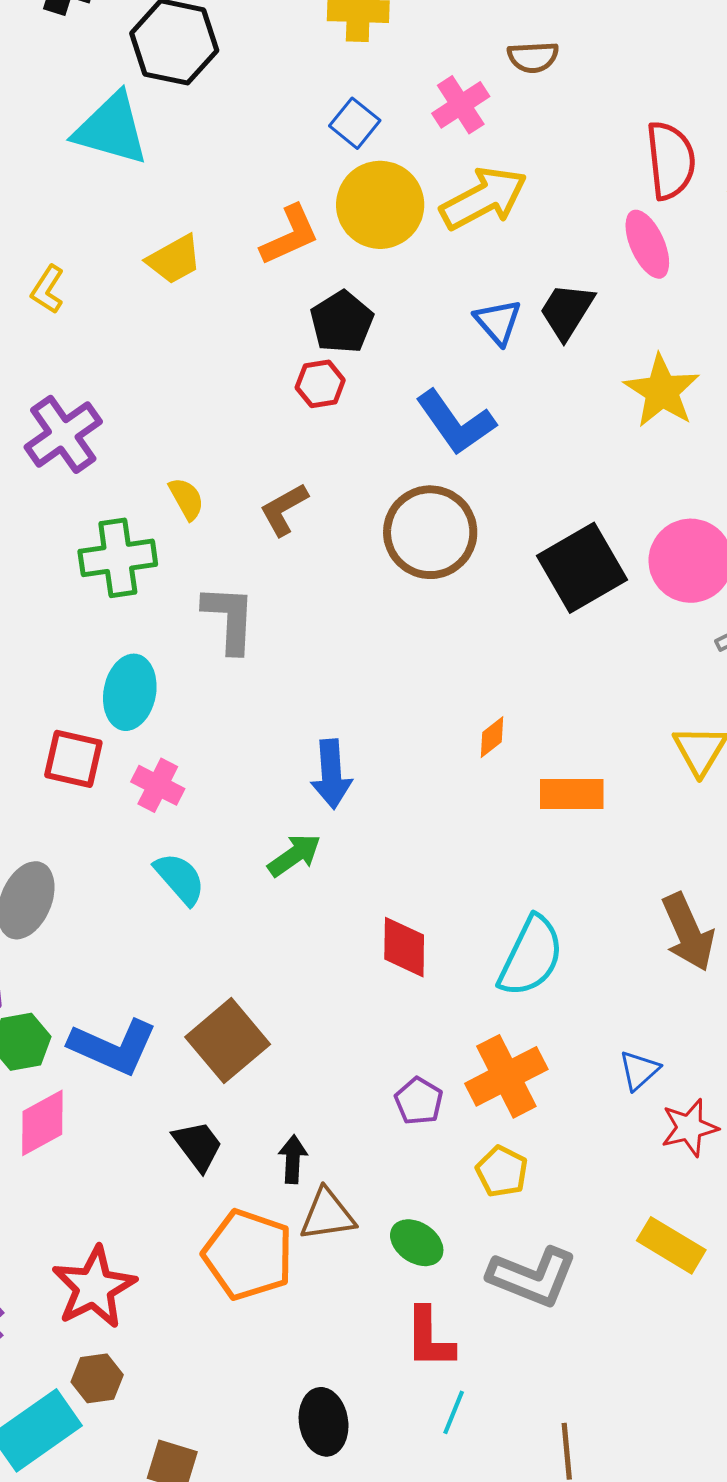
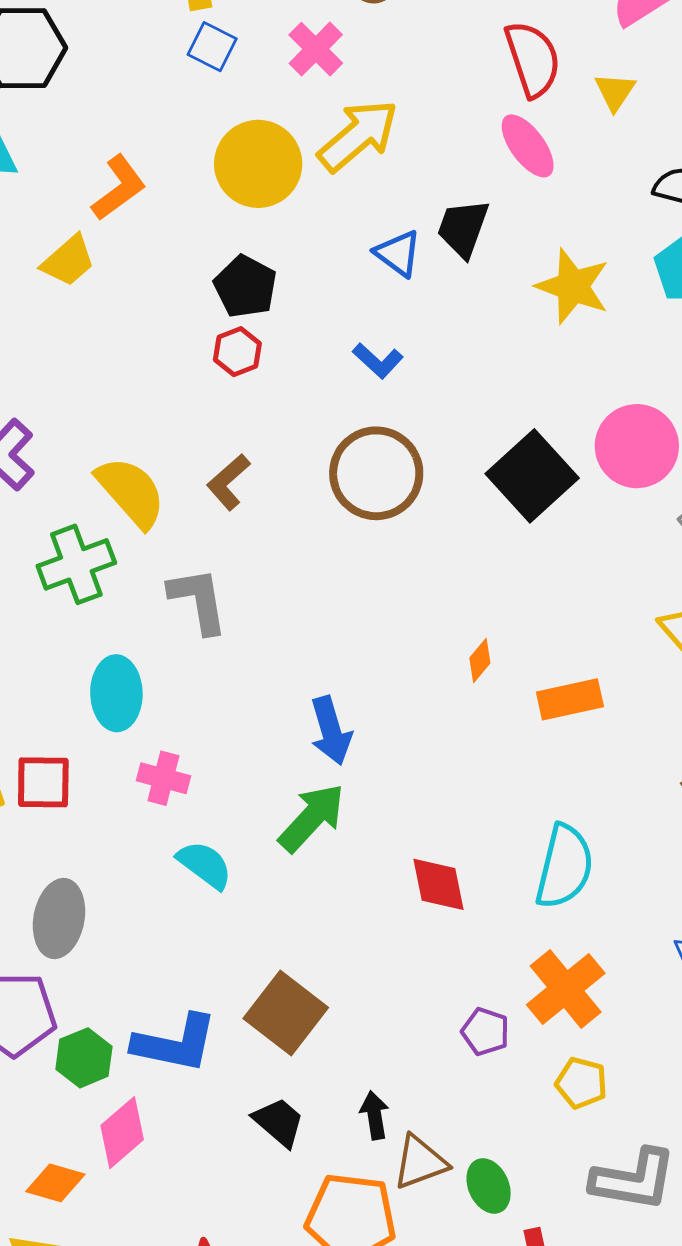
blue square: (355, 123) -> (212, 47), moved
orange L-shape: (290, 235) -> (119, 188), moved
blue L-shape: (456, 422) -> (378, 361), size x0.6
yellow semicircle: (186, 499) -> (131, 492), size x1.8
red square: (73, 759) -> (43, 782), moved
green arrow: (294, 855) -> (312, 818), size x1.4
green ellipse: (417, 1243) -> (489, 1186), moved, turned 44

